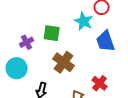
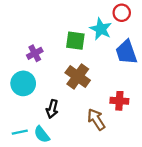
green square: (52, 33) -> (75, 41), moved
red cross: (100, 83) -> (119, 101), turned -35

